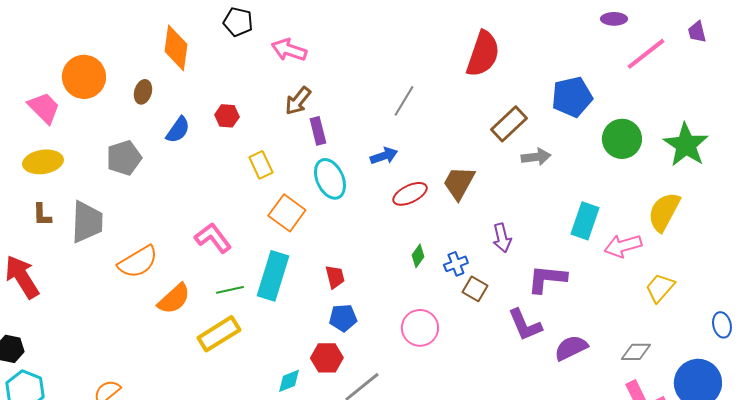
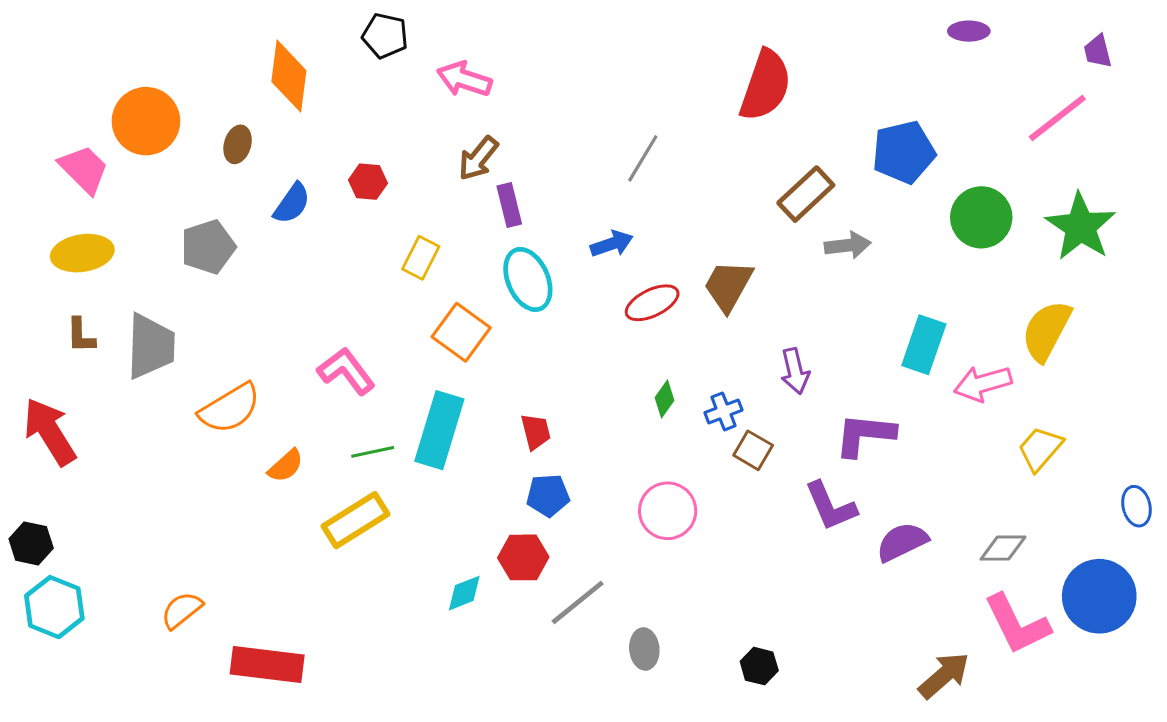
pink line: (646, 54) -> (1057, 118), moved
yellow rectangle: (261, 165) -> (421, 258), turned 52
orange semicircle: (174, 299) -> (286, 466), size x0.7

